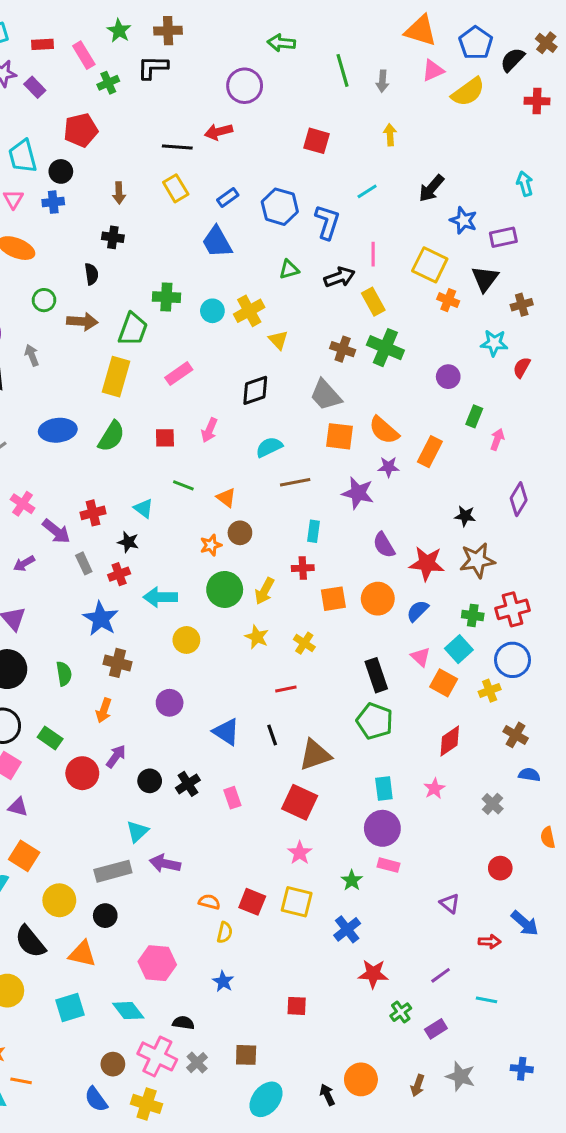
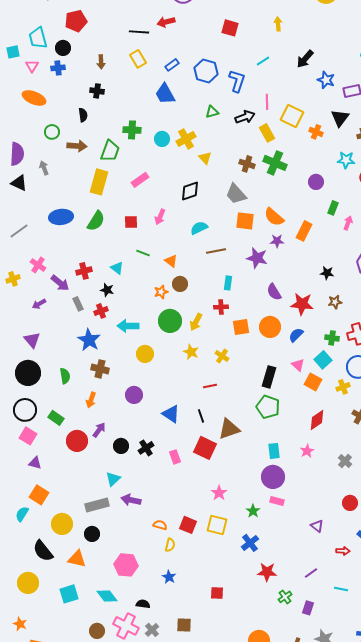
yellow square: (430, 265) -> (292, 116), moved
brown star: (477, 560) -> (335, 302), size x0.6
black rectangle: (376, 675) -> (269, 377), turned 35
red square: (300, 802) -> (205, 448), moved
purple rectangle: (436, 1029) -> (308, 608), turned -40

